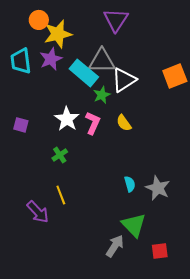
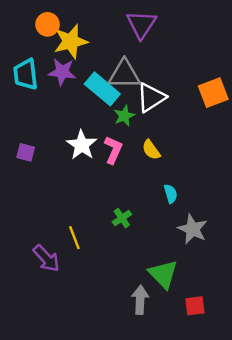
purple star: (51, 59) -> (62, 72), turned 30
green cross: (60, 155) -> (122, 218), moved
cyan semicircle: (130, 184) -> (171, 194), moved
gray arrow: (115, 246) -> (140, 300), turned -30

